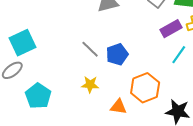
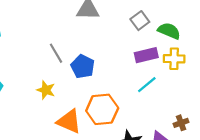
blue pentagon: (117, 54) -> (83, 66), turned 30
orange triangle: (118, 107) -> (69, 121), size x1.4

